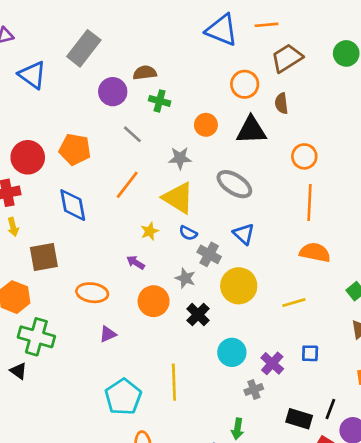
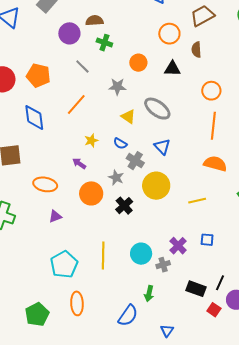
black triangle: (251, 130) -> (172, 69), size x0.7
yellow triangle: (178, 198) -> (128, 117), moved, size x0.6
cyan circle: (232, 352) -> (141, 254), moved

